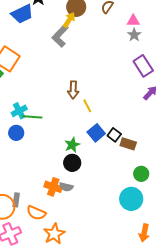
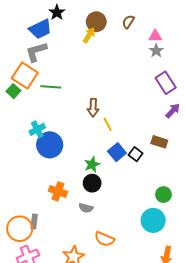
gray L-shape: (60, 36) -> (36, 52), moved, turned 30
green line: (32, 117) -> (51, 87), moved
blue circle: (16, 133) -> (50, 145), moved, size x1.6
brown rectangle: (128, 144) -> (159, 142), moved
orange cross: (53, 187) -> (58, 191), moved
orange semicircle: (36, 213) -> (105, 239), moved

